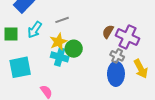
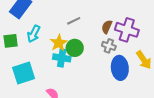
gray line: (62, 20) -> (74, 21), moved
gray cross: (117, 56) -> (109, 46), moved

